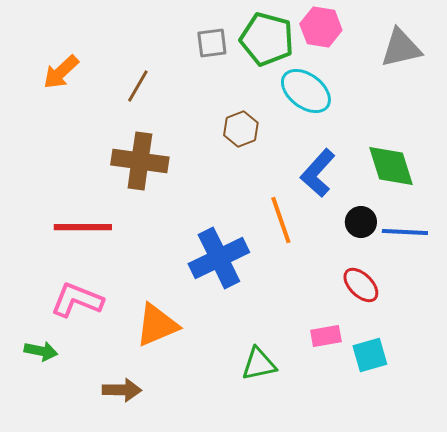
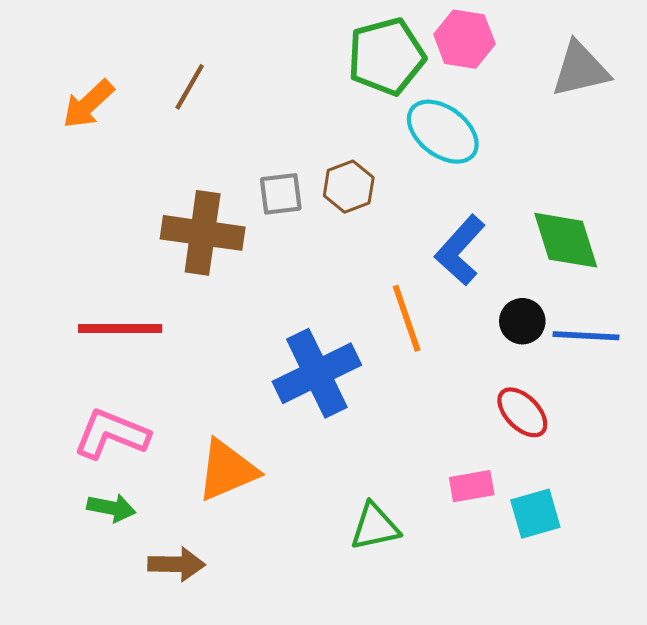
green pentagon: (267, 39) -> (386, 56), turned -30
gray square: (212, 43) -> (281, 194), moved
brown line: (138, 86) -> (190, 87), moved
green arrow: (41, 351) -> (111, 508), moved

